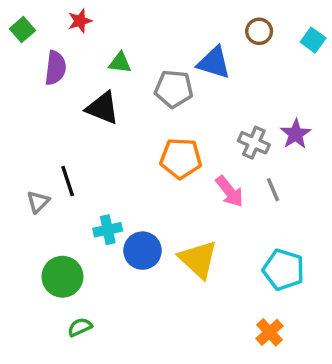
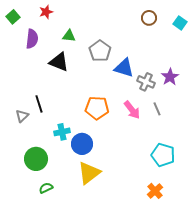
blue triangle: (214, 63) -> (124, 68), moved
gray pentagon: (174, 89) -> (100, 51), turned 30
orange pentagon: (181, 158) -> (97, 108), moved
yellow triangle: (198, 259) -> (89, 173), moved, turned 40

